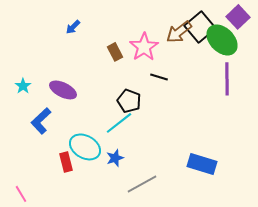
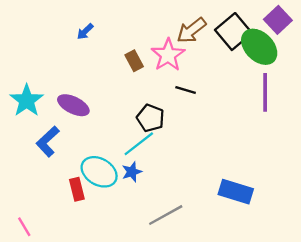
brown arrow: (179, 32) -> (191, 30), moved
cyan star: (23, 86) -> (27, 101), size x1.8
blue star: (115, 158) -> (132, 172), moved

